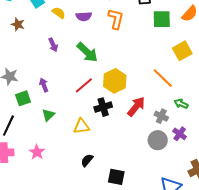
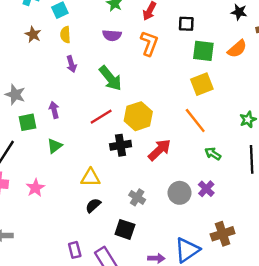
yellow semicircle: (59, 13) -> (65, 35), moved, turned -136
yellow square: (182, 51) -> (202, 84), moved
gray cross: (161, 116) -> (137, 197), moved
yellow triangle: (81, 126) -> (90, 178), moved

